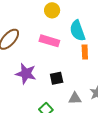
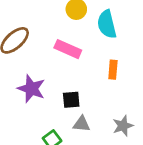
cyan semicircle: (77, 31) -> (107, 24), moved
gray triangle: (75, 98) -> (82, 124), moved

